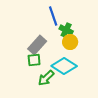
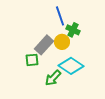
yellow circle: (70, 42) -> (62, 42), moved
green square: (34, 60) -> (32, 60), moved

